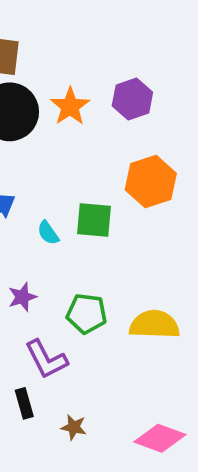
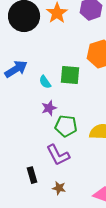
purple star: (22, 297) -> (49, 108), moved
purple L-shape: (46, 359) -> (58, 155), moved

